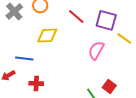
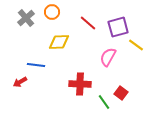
purple square: (106, 20) -> (118, 27), turned -30
red cross: (36, 83) -> (80, 84), moved, size x1.5

